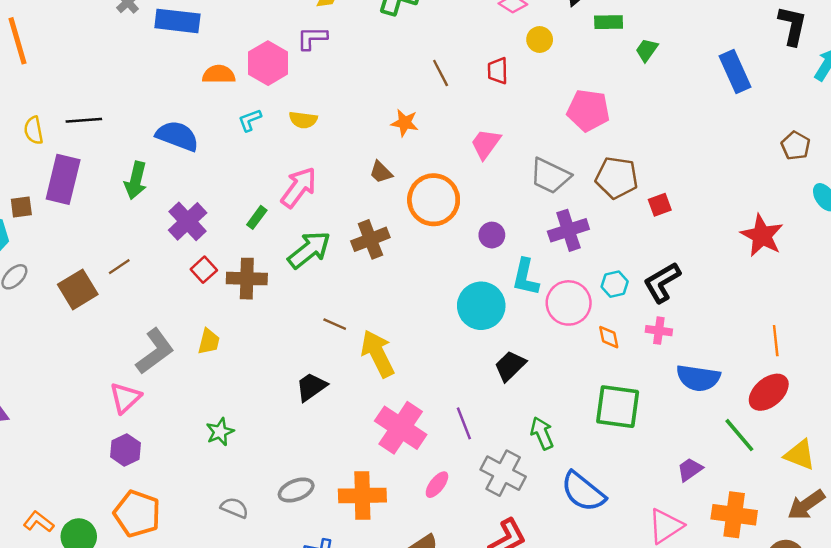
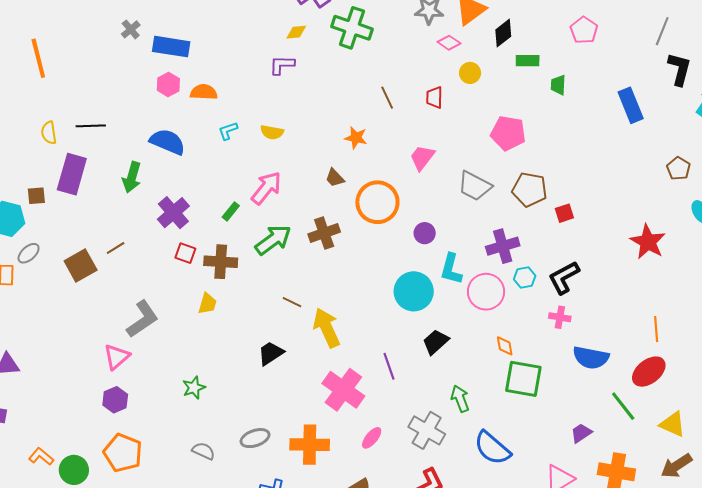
green trapezoid: (647, 50) -> (558, 85), turned -35
pink hexagon: (268, 63) -> (168, 85), moved, size x0.7
purple cross: (568, 230) -> (503, 246), moved
red square: (204, 270) -> (185, 253), turned -30
orange diamond: (609, 337) -> (505, 346), moved
yellow trapezoid: (209, 341) -> (207, 304), moved
purple line: (464, 423) -> (389, 366), moved

